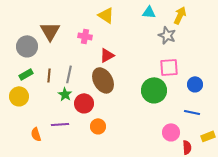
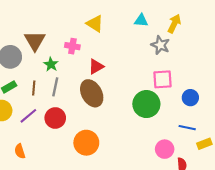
green star: (65, 94) -> (51, 64), moved
red circle: (84, 103) -> (55, 118), moved
purple line: (60, 124) -> (28, 116), moved, turned -36
orange circle: (98, 126) -> (86, 143), size x1.5
yellow rectangle: (208, 136) -> (204, 144), moved

